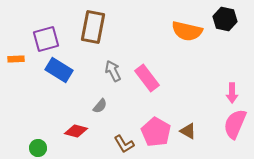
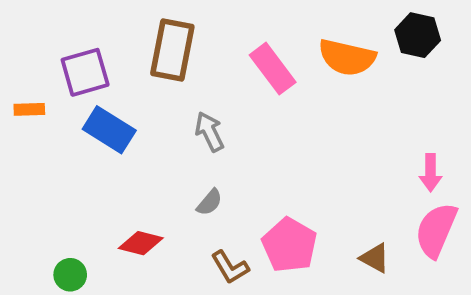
pink rectangle: (147, 78) -> (273, 69), moved
gray semicircle: (100, 106) -> (209, 202), moved
brown triangle: (188, 131) -> (375, 258), moved

